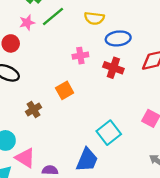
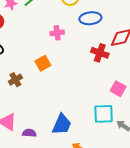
red cross: (113, 68) -> (100, 53), moved
cyan square: (109, 133) -> (104, 114), moved, turned 35

